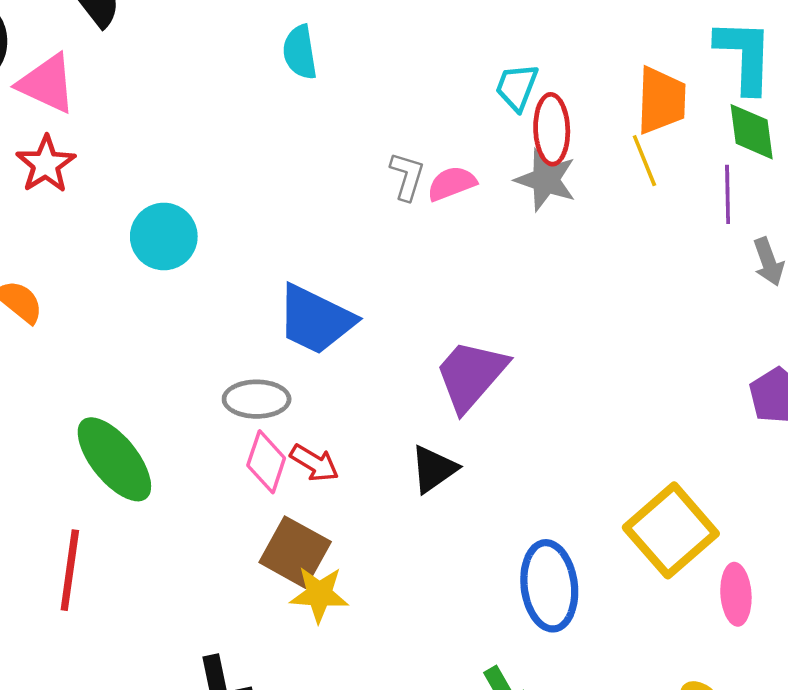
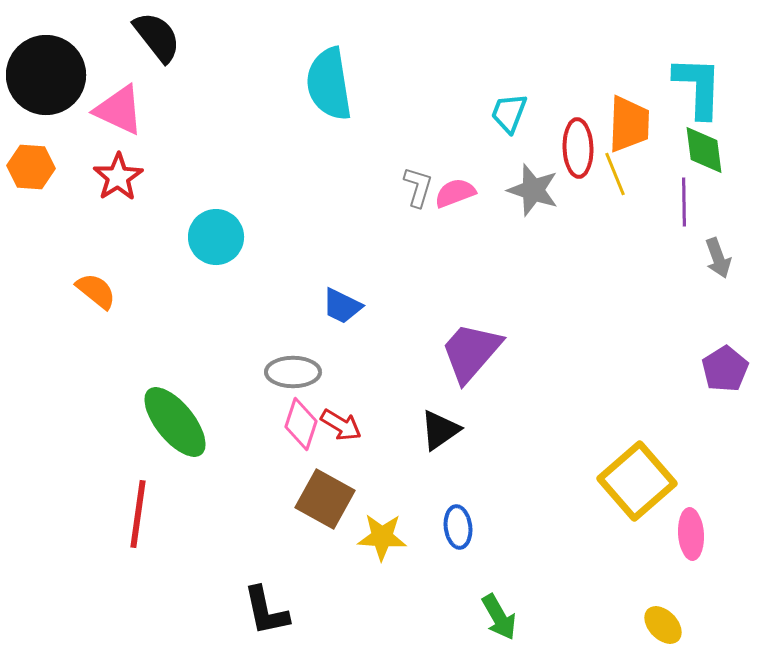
cyan semicircle: (300, 52) -> (329, 84), size x1.6
red ellipse: (552, 129) -> (578, 148), moved
blue trapezoid: (316, 320) -> (342, 306), size x0.6
blue ellipse: (549, 586) -> (458, 527), moved, size x0.6
yellow star: (319, 594) -> (382, 537), moved

